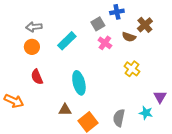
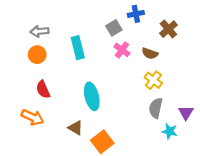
brown semicircle: (129, 37) -> (150, 53), moved
cyan rectangle: (67, 41) -> (78, 48), turned -60
orange arrow: (14, 101) -> (33, 117), moved
brown triangle: (65, 110) -> (76, 128), turned 32
gray semicircle: (119, 118) -> (156, 108), moved

